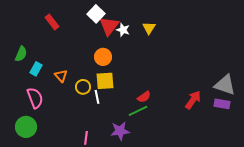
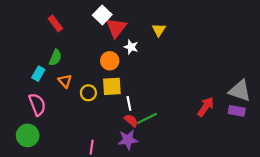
white star: (123, 30) -> (131, 47), moved
green semicircle: (21, 54) -> (55, 58), moved
white line: (97, 97) -> (129, 103), moved
red semicircle: (144, 97) -> (131, 121), moved, turned -104

